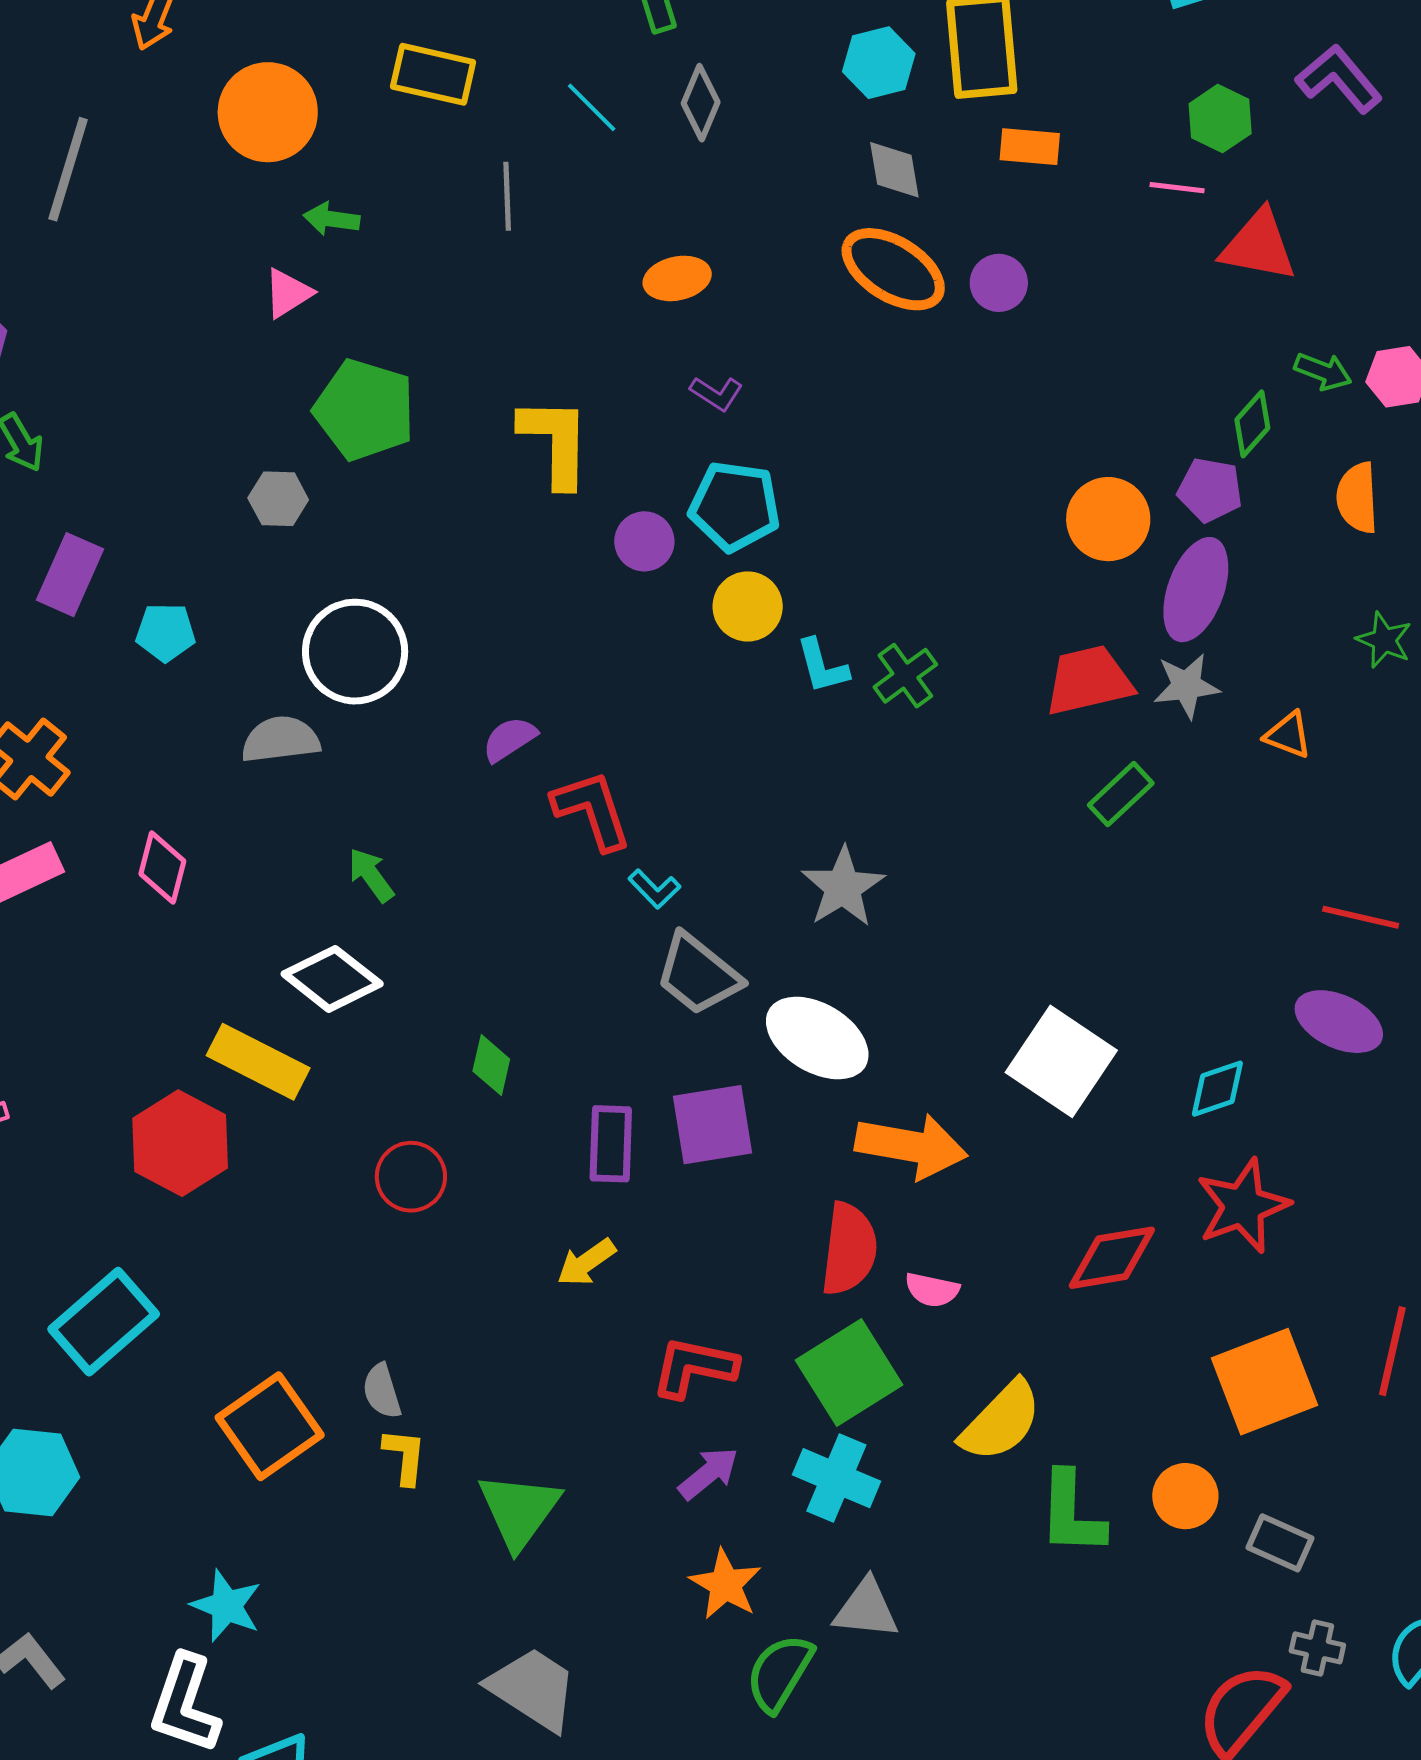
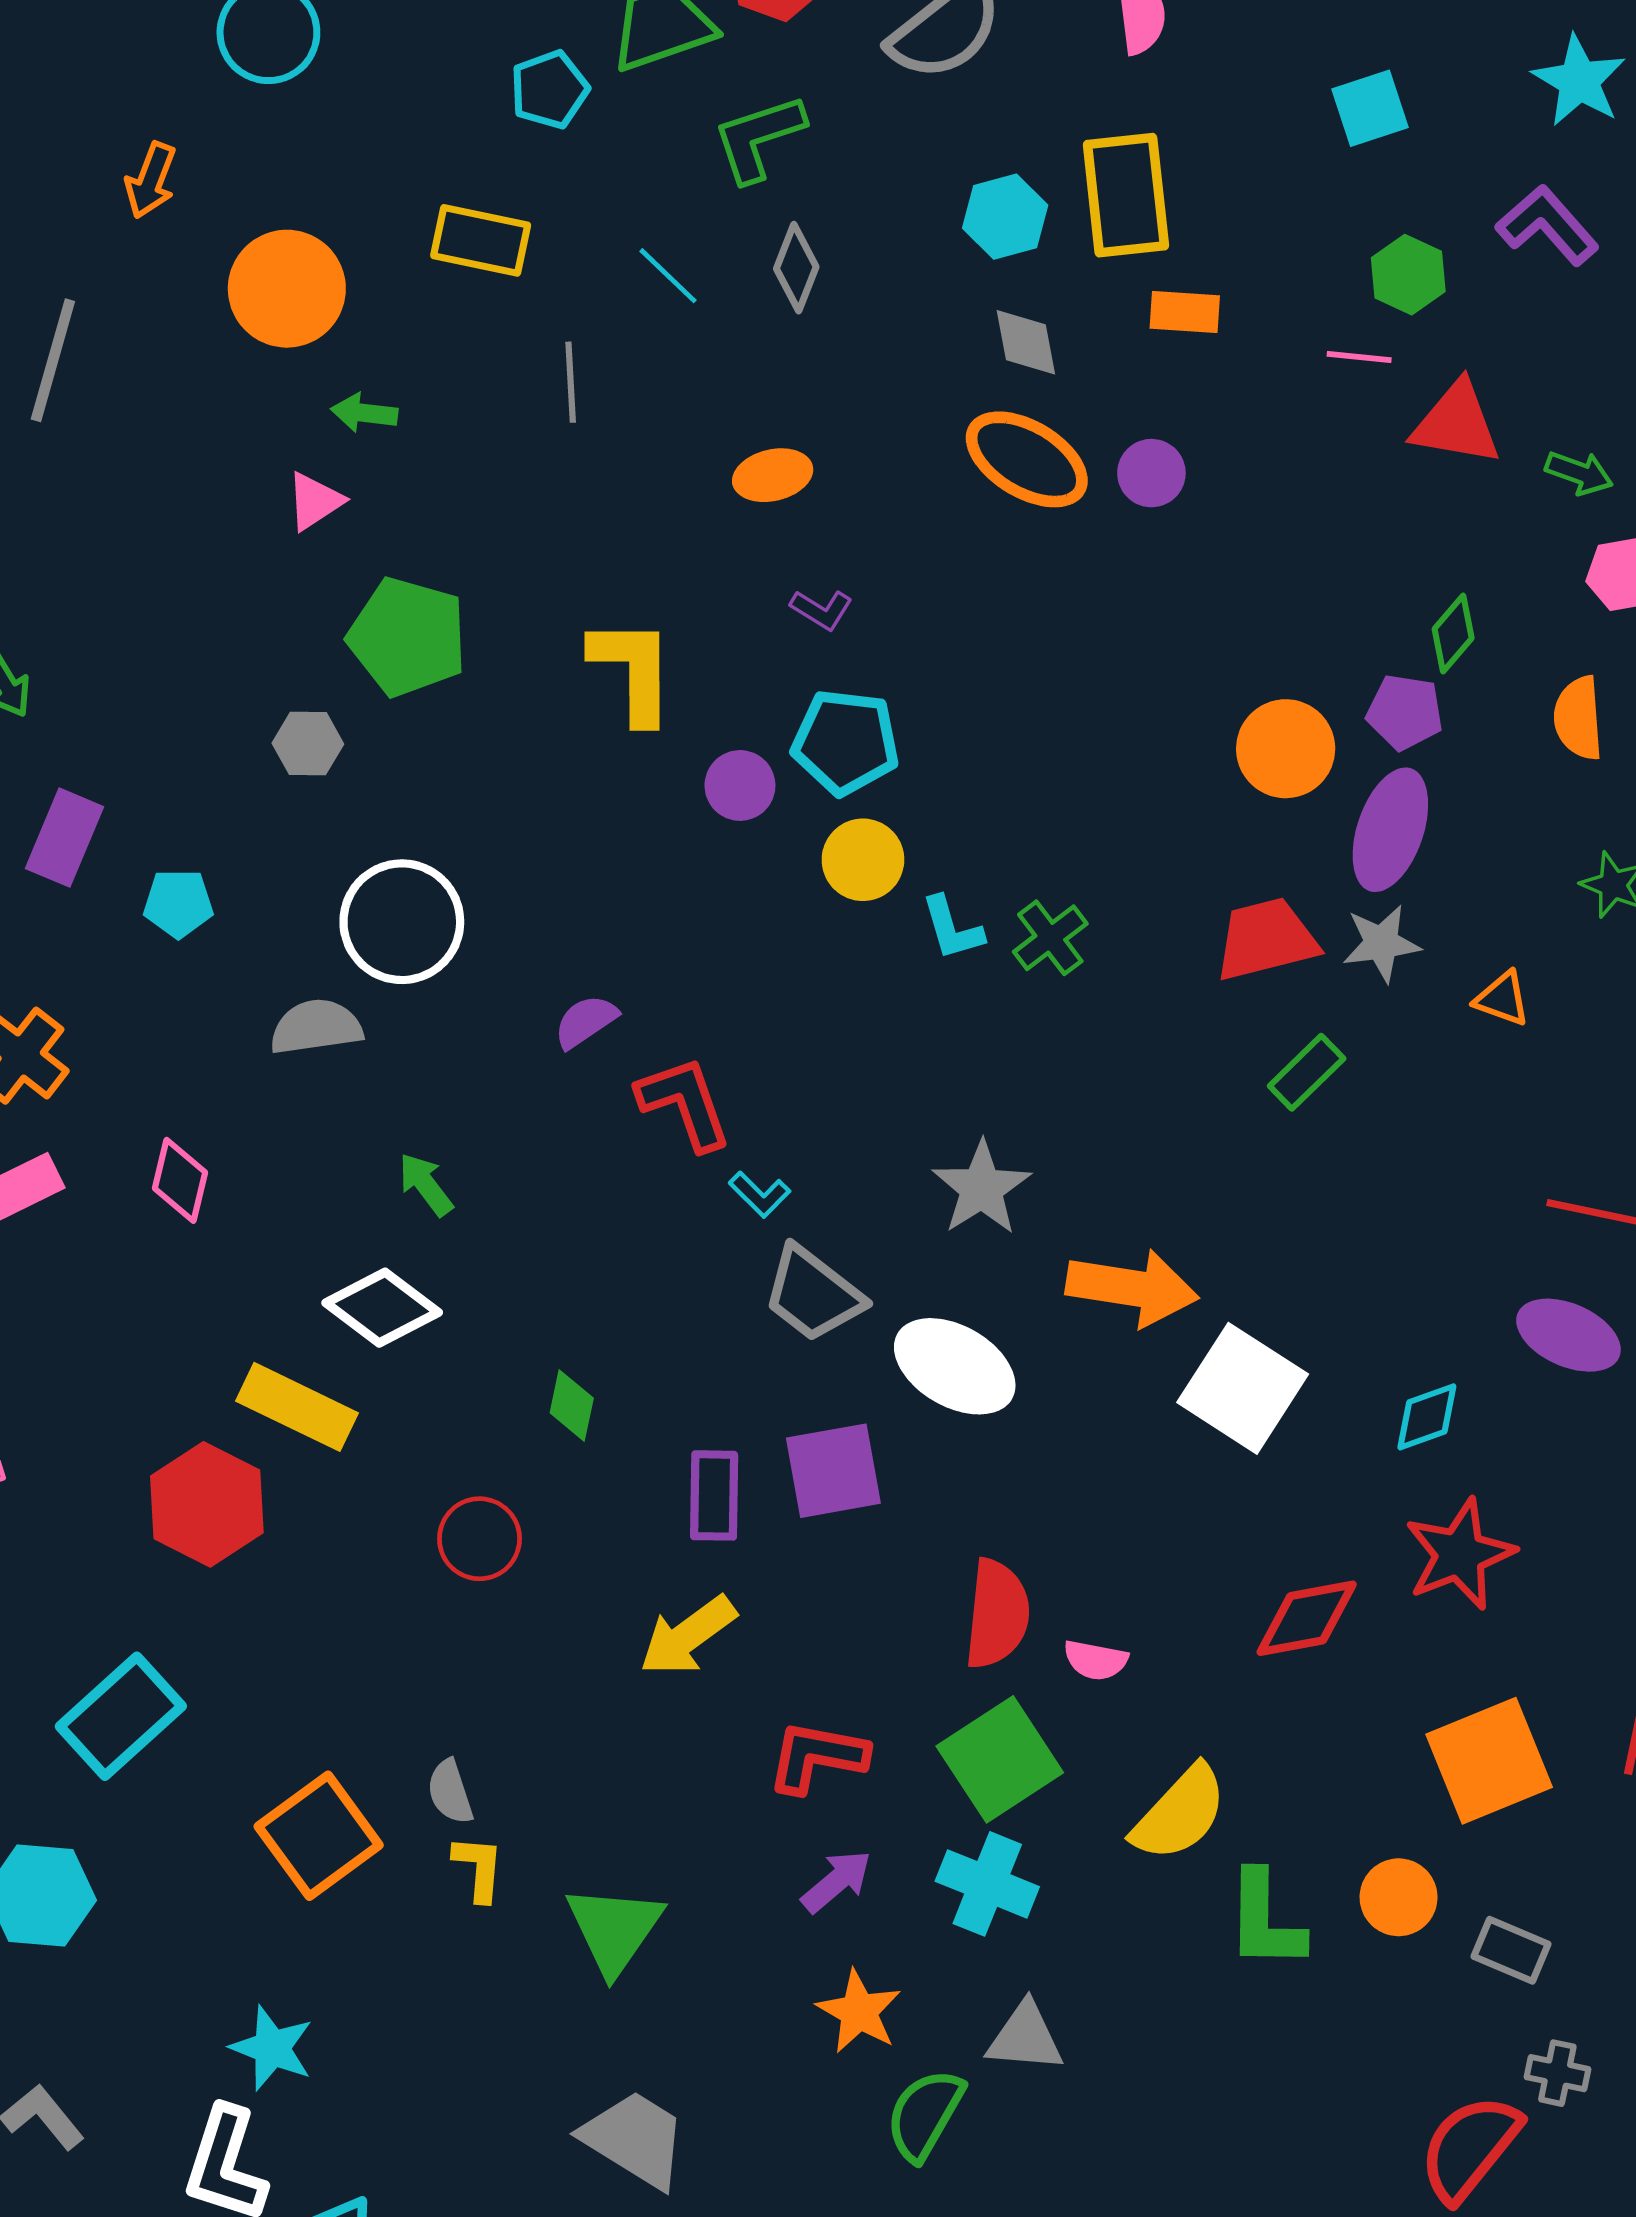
green arrow: (1323, 371) -> (1579, 473), moved
orange arrow: (911, 1146) -> (1132, 1288), moved
yellow arrow: (586, 1262) -> (688, 1636), size x1.4

